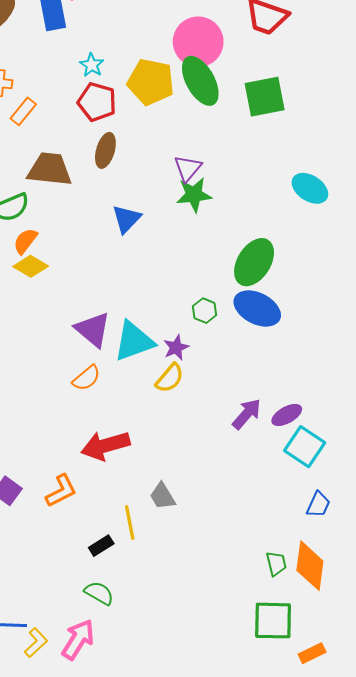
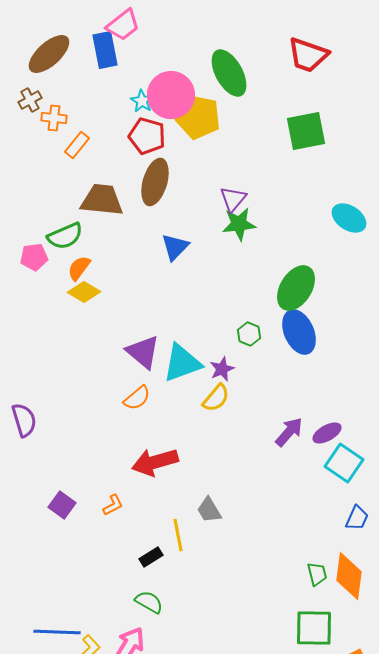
pink circle: (198, 42) -> (171, 95), moved
green ellipse: (200, 81) -> (229, 73), moved
brown ellipse: (105, 150) -> (155, 182), size x1.4
blue ellipse: (257, 309) -> (299, 332), turned 39
orange L-shape: (61, 491) -> (113, 505), size x0.7

